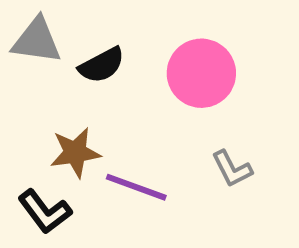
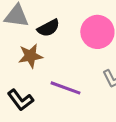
brown star: (75, 153) -> (30, 56), moved

